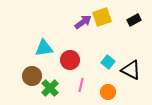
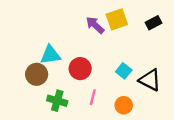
purple arrow: (83, 22) -> (95, 25), turned -102
brown circle: (32, 76) -> (37, 74), moved
green cross: (50, 88) -> (57, 101), turned -30

